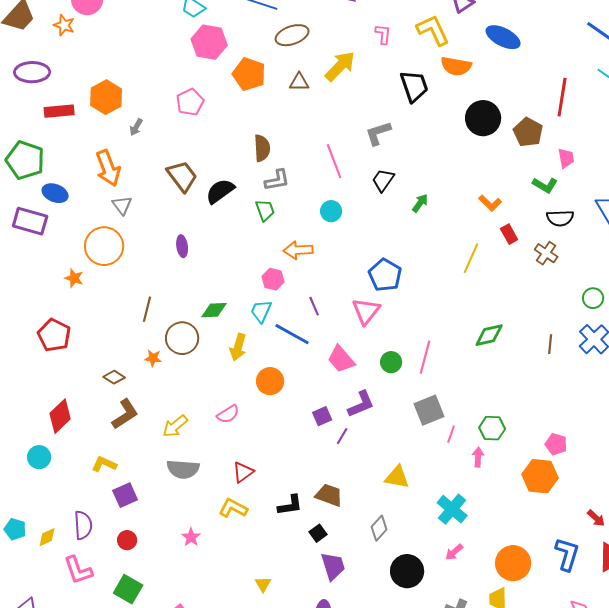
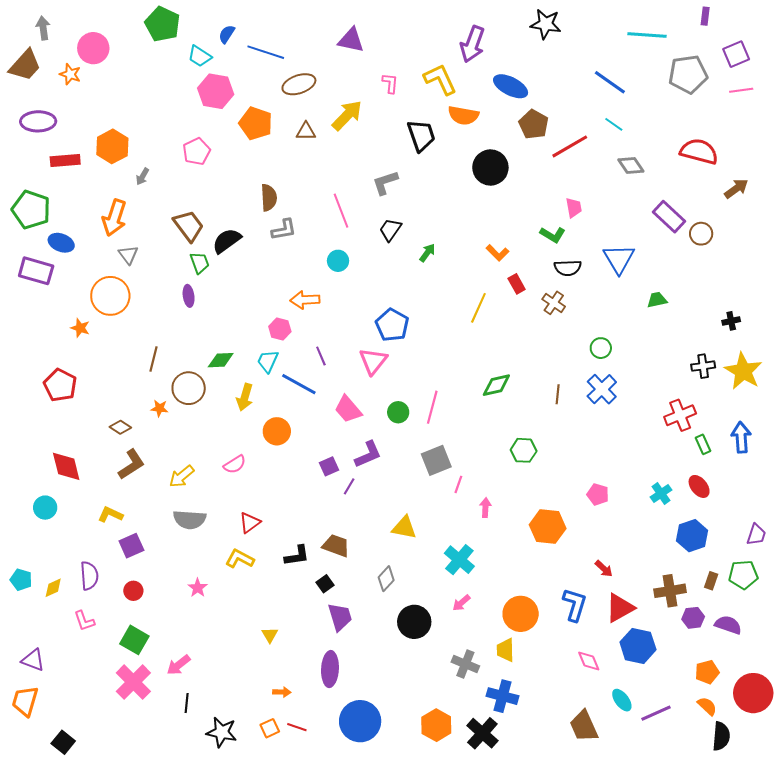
red line: (562, 97) -> (570, 146), turned 51
brown pentagon: (528, 132) -> (534, 124), moved
orange arrow: (108, 168) -> (114, 218), turned 39
green trapezoid: (265, 210) -> (200, 263), moved
red diamond: (60, 416) -> (66, 466), turned -60
green hexagon: (492, 428) -> (524, 450), moved
pink pentagon: (556, 444) -> (598, 494), moved
pink L-shape: (78, 570) -> (84, 621), size x0.7

